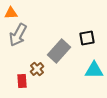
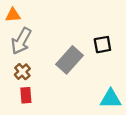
brown cross: (37, 69) -> (22, 72), moved
cyan triangle: (94, 70) -> (111, 99), moved

